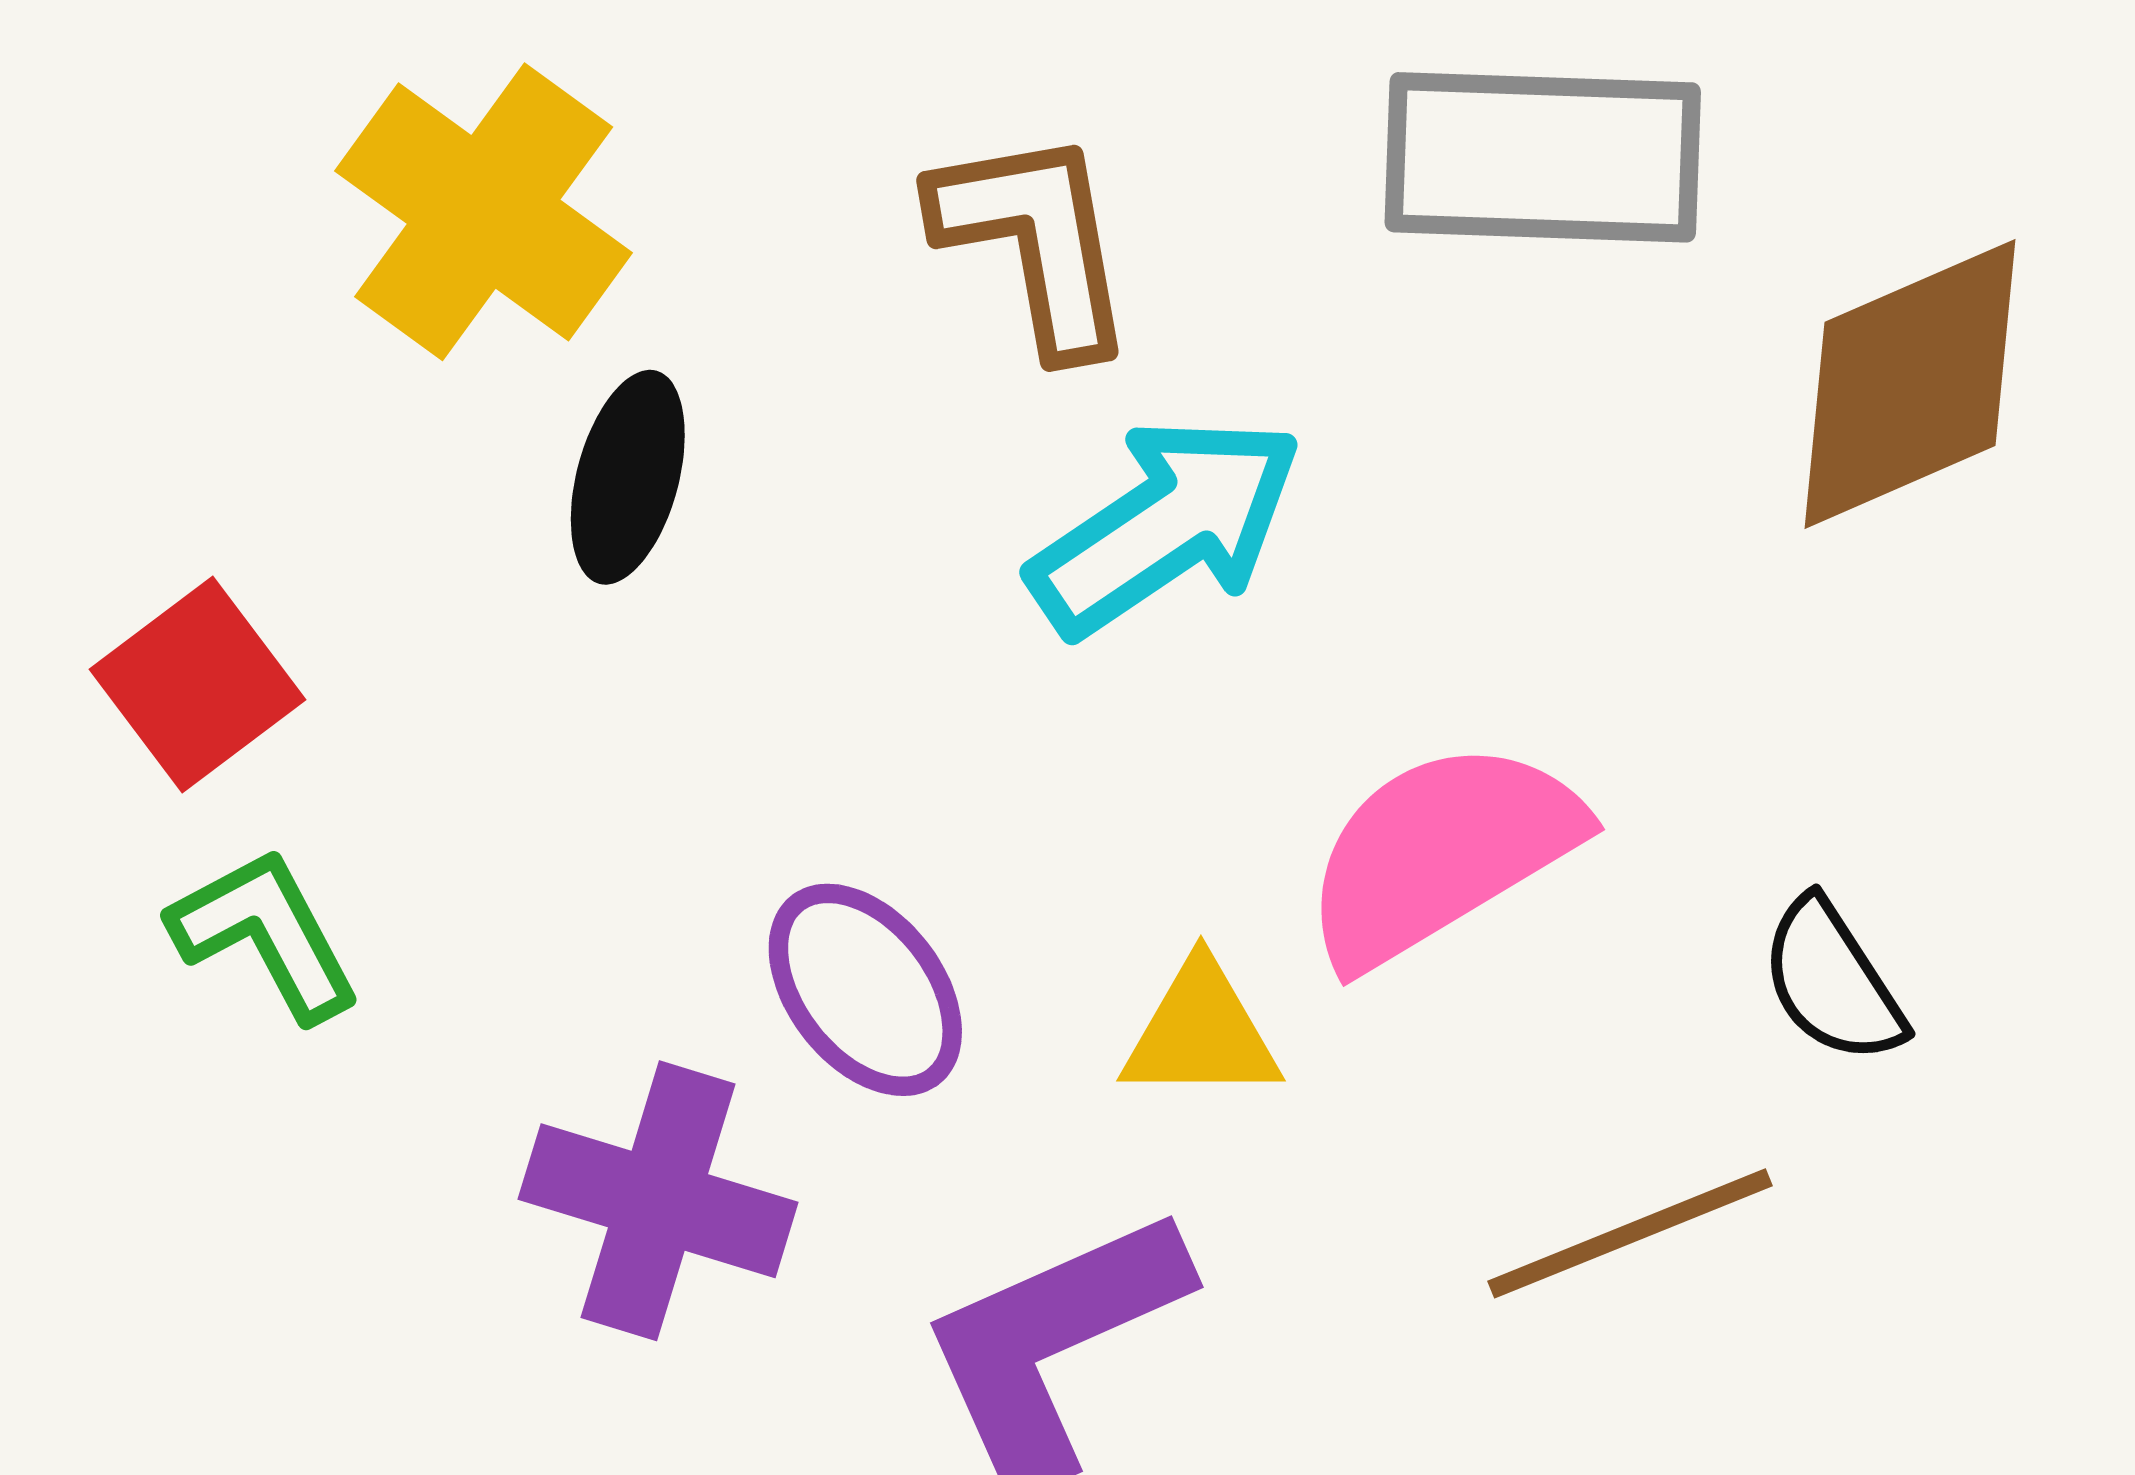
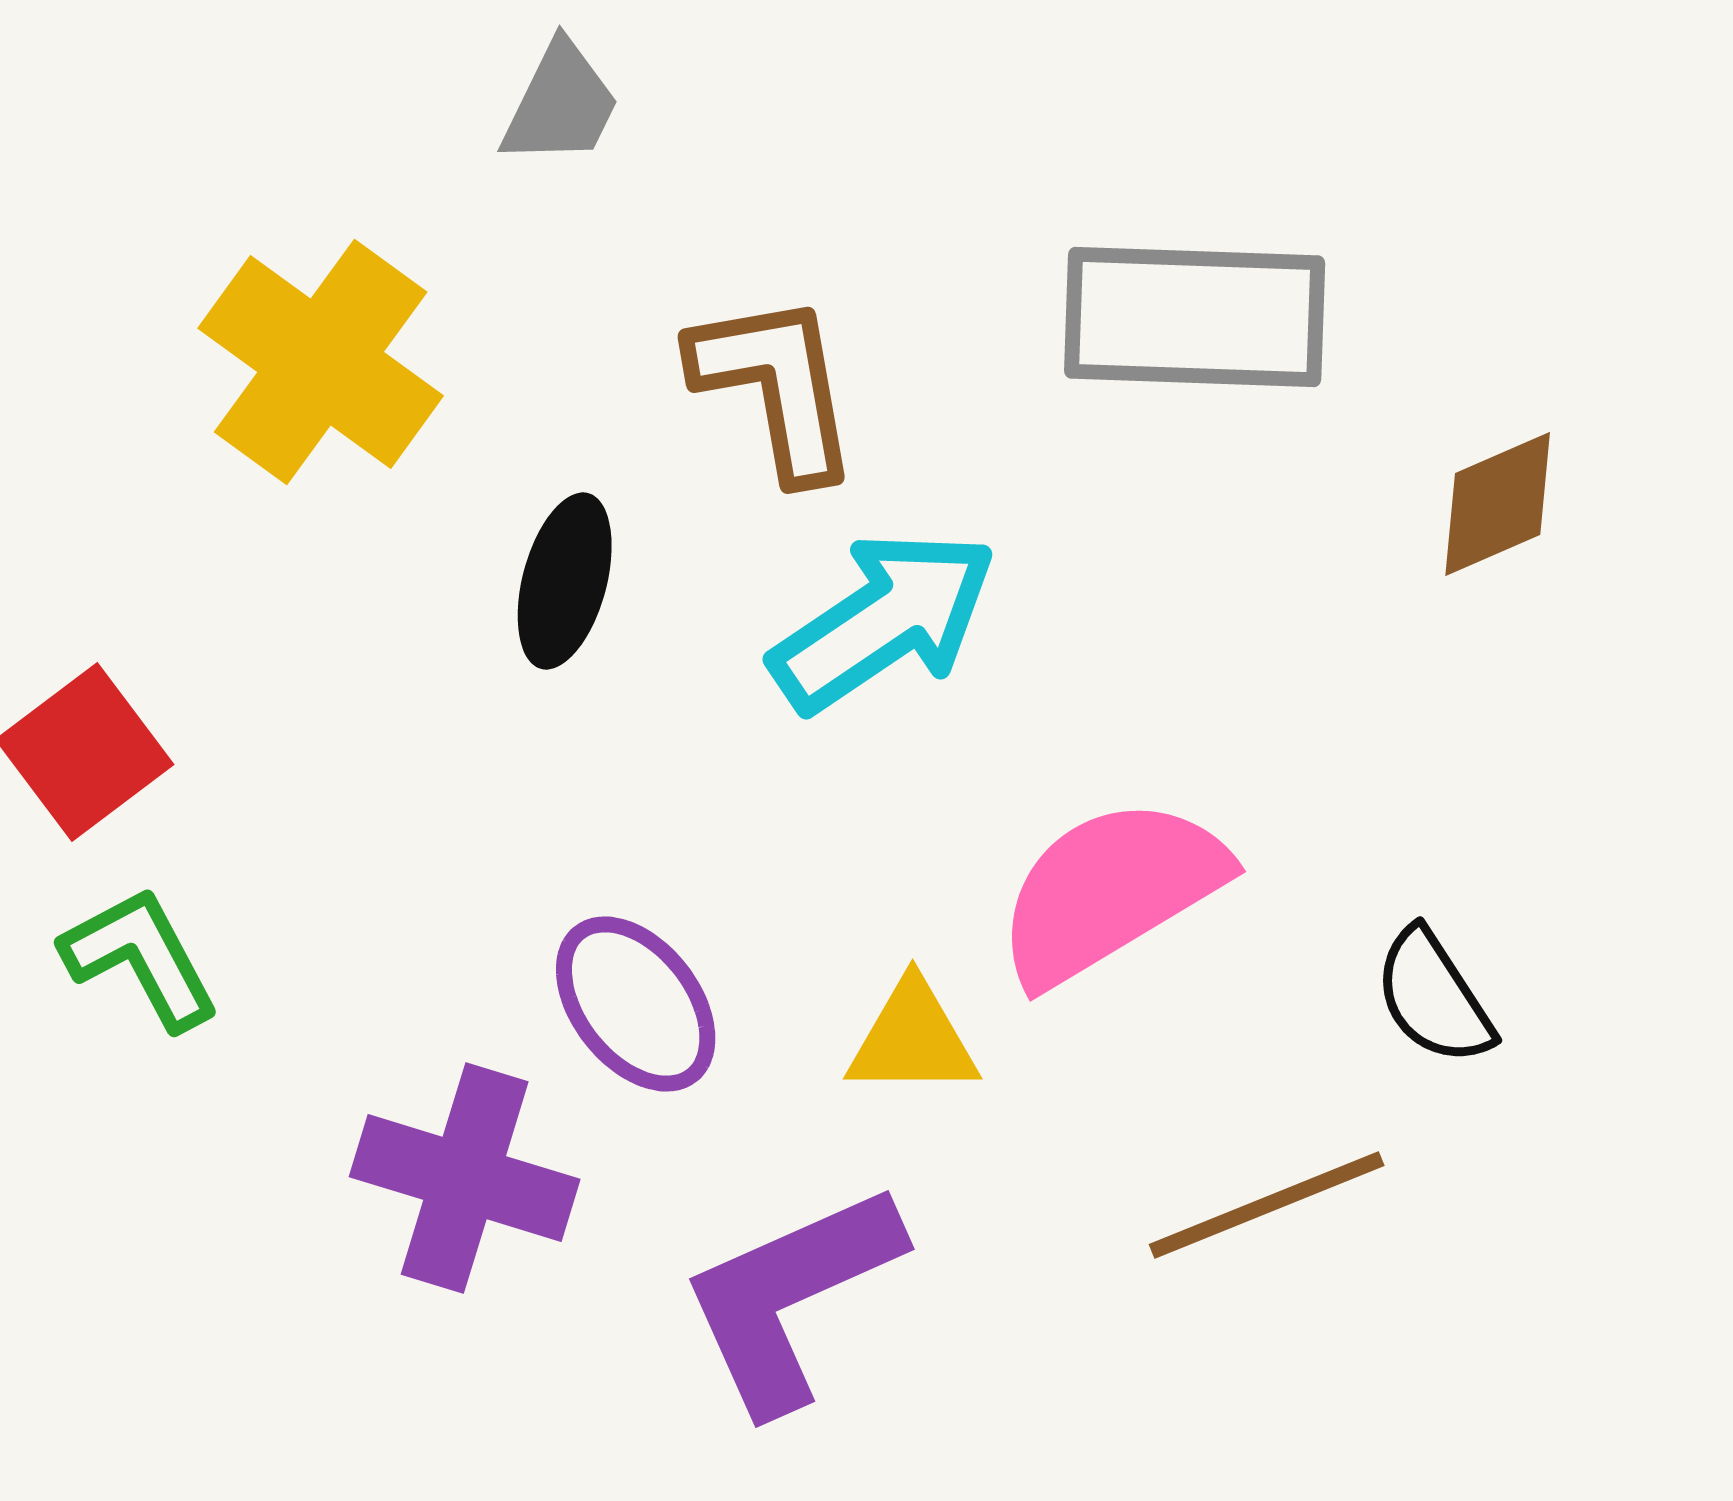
brown diamond: (1910, 384) -> (1498, 504), size x0.6
black ellipse: (628, 477) -> (565, 581), moved

